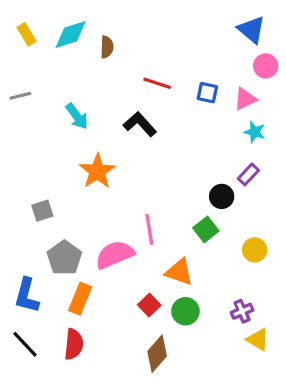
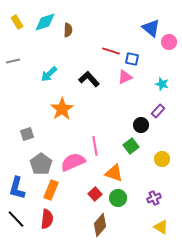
blue triangle: (252, 30) -> (151, 28), moved
red line: (157, 83) -> (111, 51), moved
pink triangle: (245, 99) -> (125, 77), moved
cyan arrow: (77, 116) -> (49, 74), turned 84
yellow triangle: (258, 340) -> (161, 227), moved

